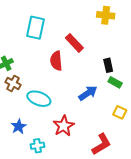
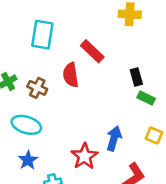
brown cross: (13, 83) -> (37, 88), moved
blue arrow: (88, 93) -> (114, 139), moved, turned -36
cyan ellipse: (39, 99) -> (26, 125), moved

